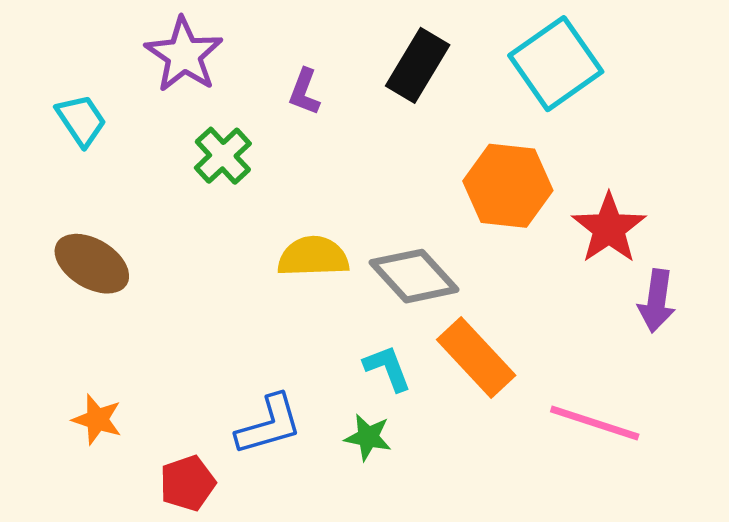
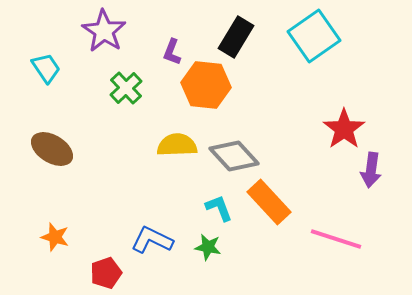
orange hexagon: (508, 186) -> (206, 85), moved
blue L-shape: (269, 425) -> (152, 240), turned -138

